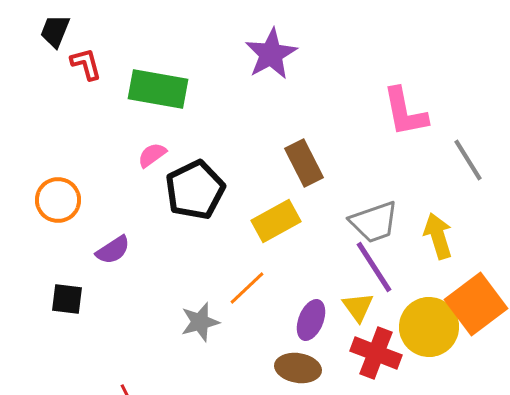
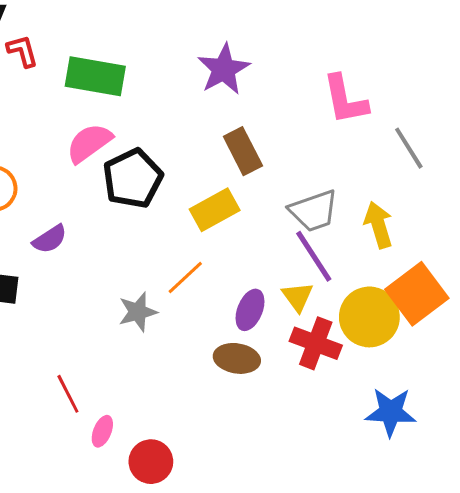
purple star: (271, 54) -> (224, 69), moved
pink semicircle: (152, 155) -> (89, 143), size x1.6

